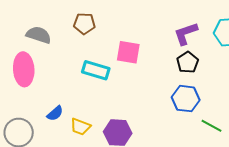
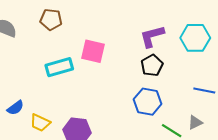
cyan rectangle: (96, 70) -> (59, 67), turned -36

